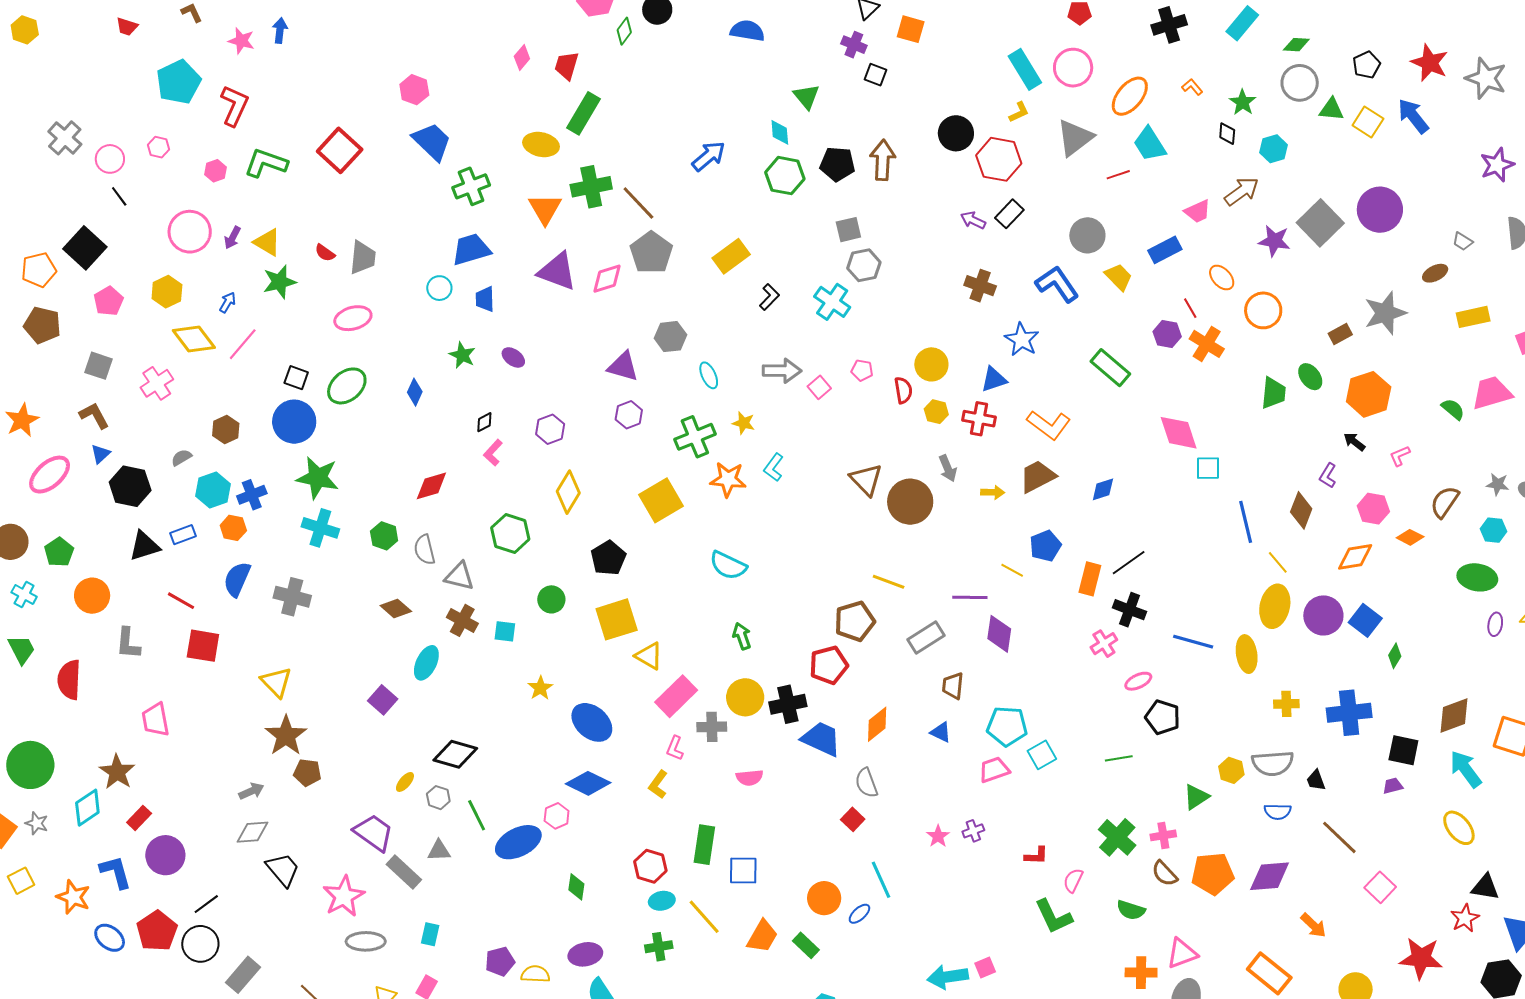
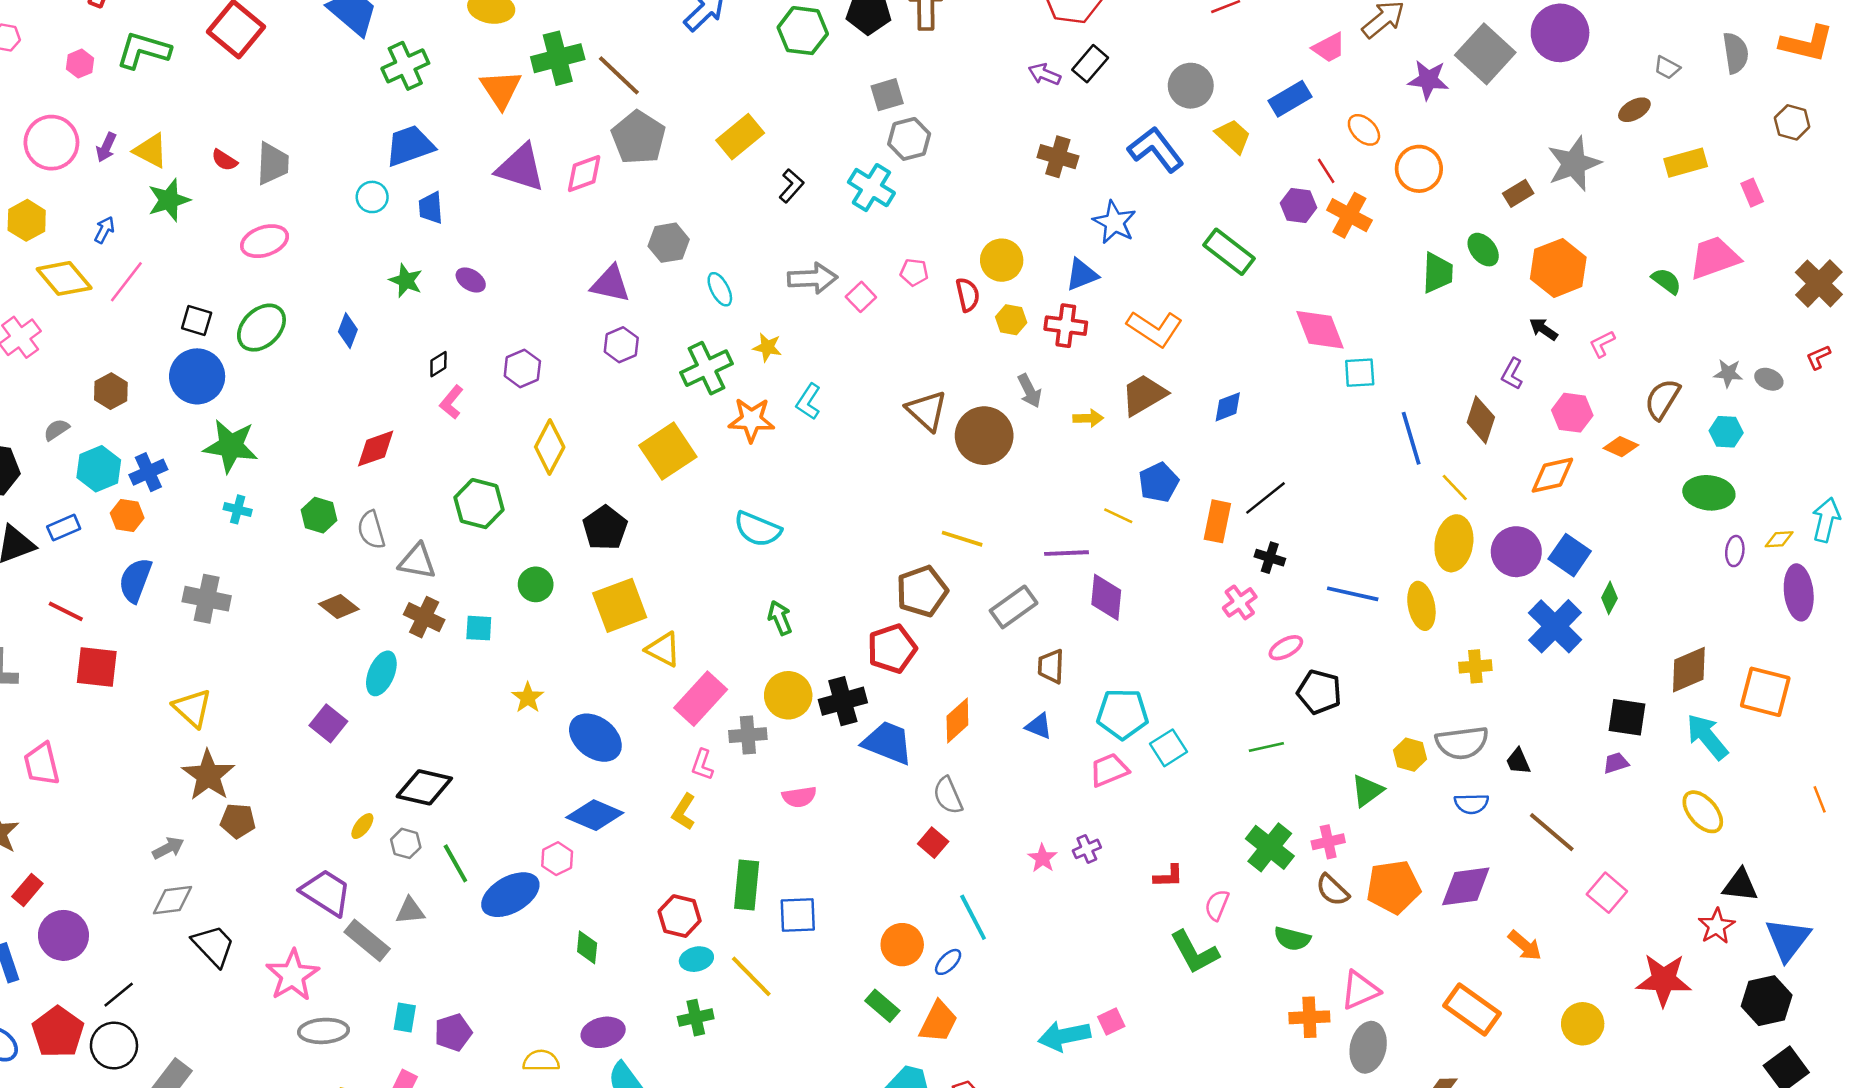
cyan cross: (320, 528) -> (238, 509), size x0.6
black cross: (1130, 610) -> (1270, 558), size x0.7
blue cross: (1349, 713) -> (1555, 626), moved, turned -36
orange trapezoid: (762, 936) -> (938, 1022), moved
purple pentagon: (500, 961) -> (453, 1032), moved

